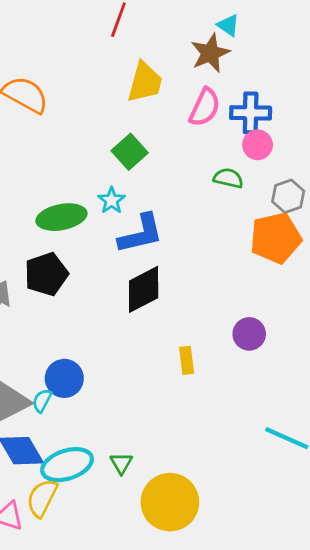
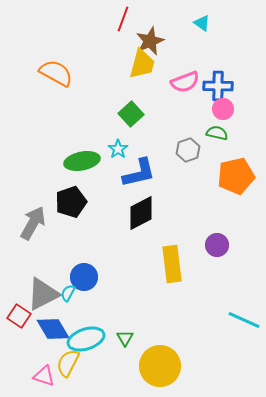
brown star: (210, 53) -> (150, 41), moved
pink semicircle: (205, 107) -> (185, 82), turned 44
green semicircle: (228, 178) -> (217, 133), moved
gray hexagon: (288, 196) -> (188, 150), moved
yellow rectangle: (187, 360) -> (172, 264), size x1.8

